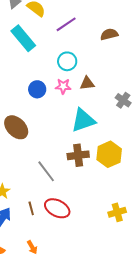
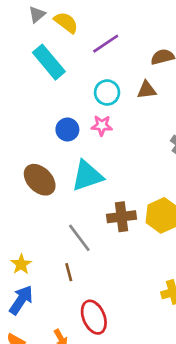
brown triangle: (87, 83) -> (147, 90), moved
cyan triangle: (83, 120) -> (87, 176), moved
brown line: (31, 208) -> (69, 272), moved
red ellipse: (57, 208) -> (94, 317), moved, turned 40

